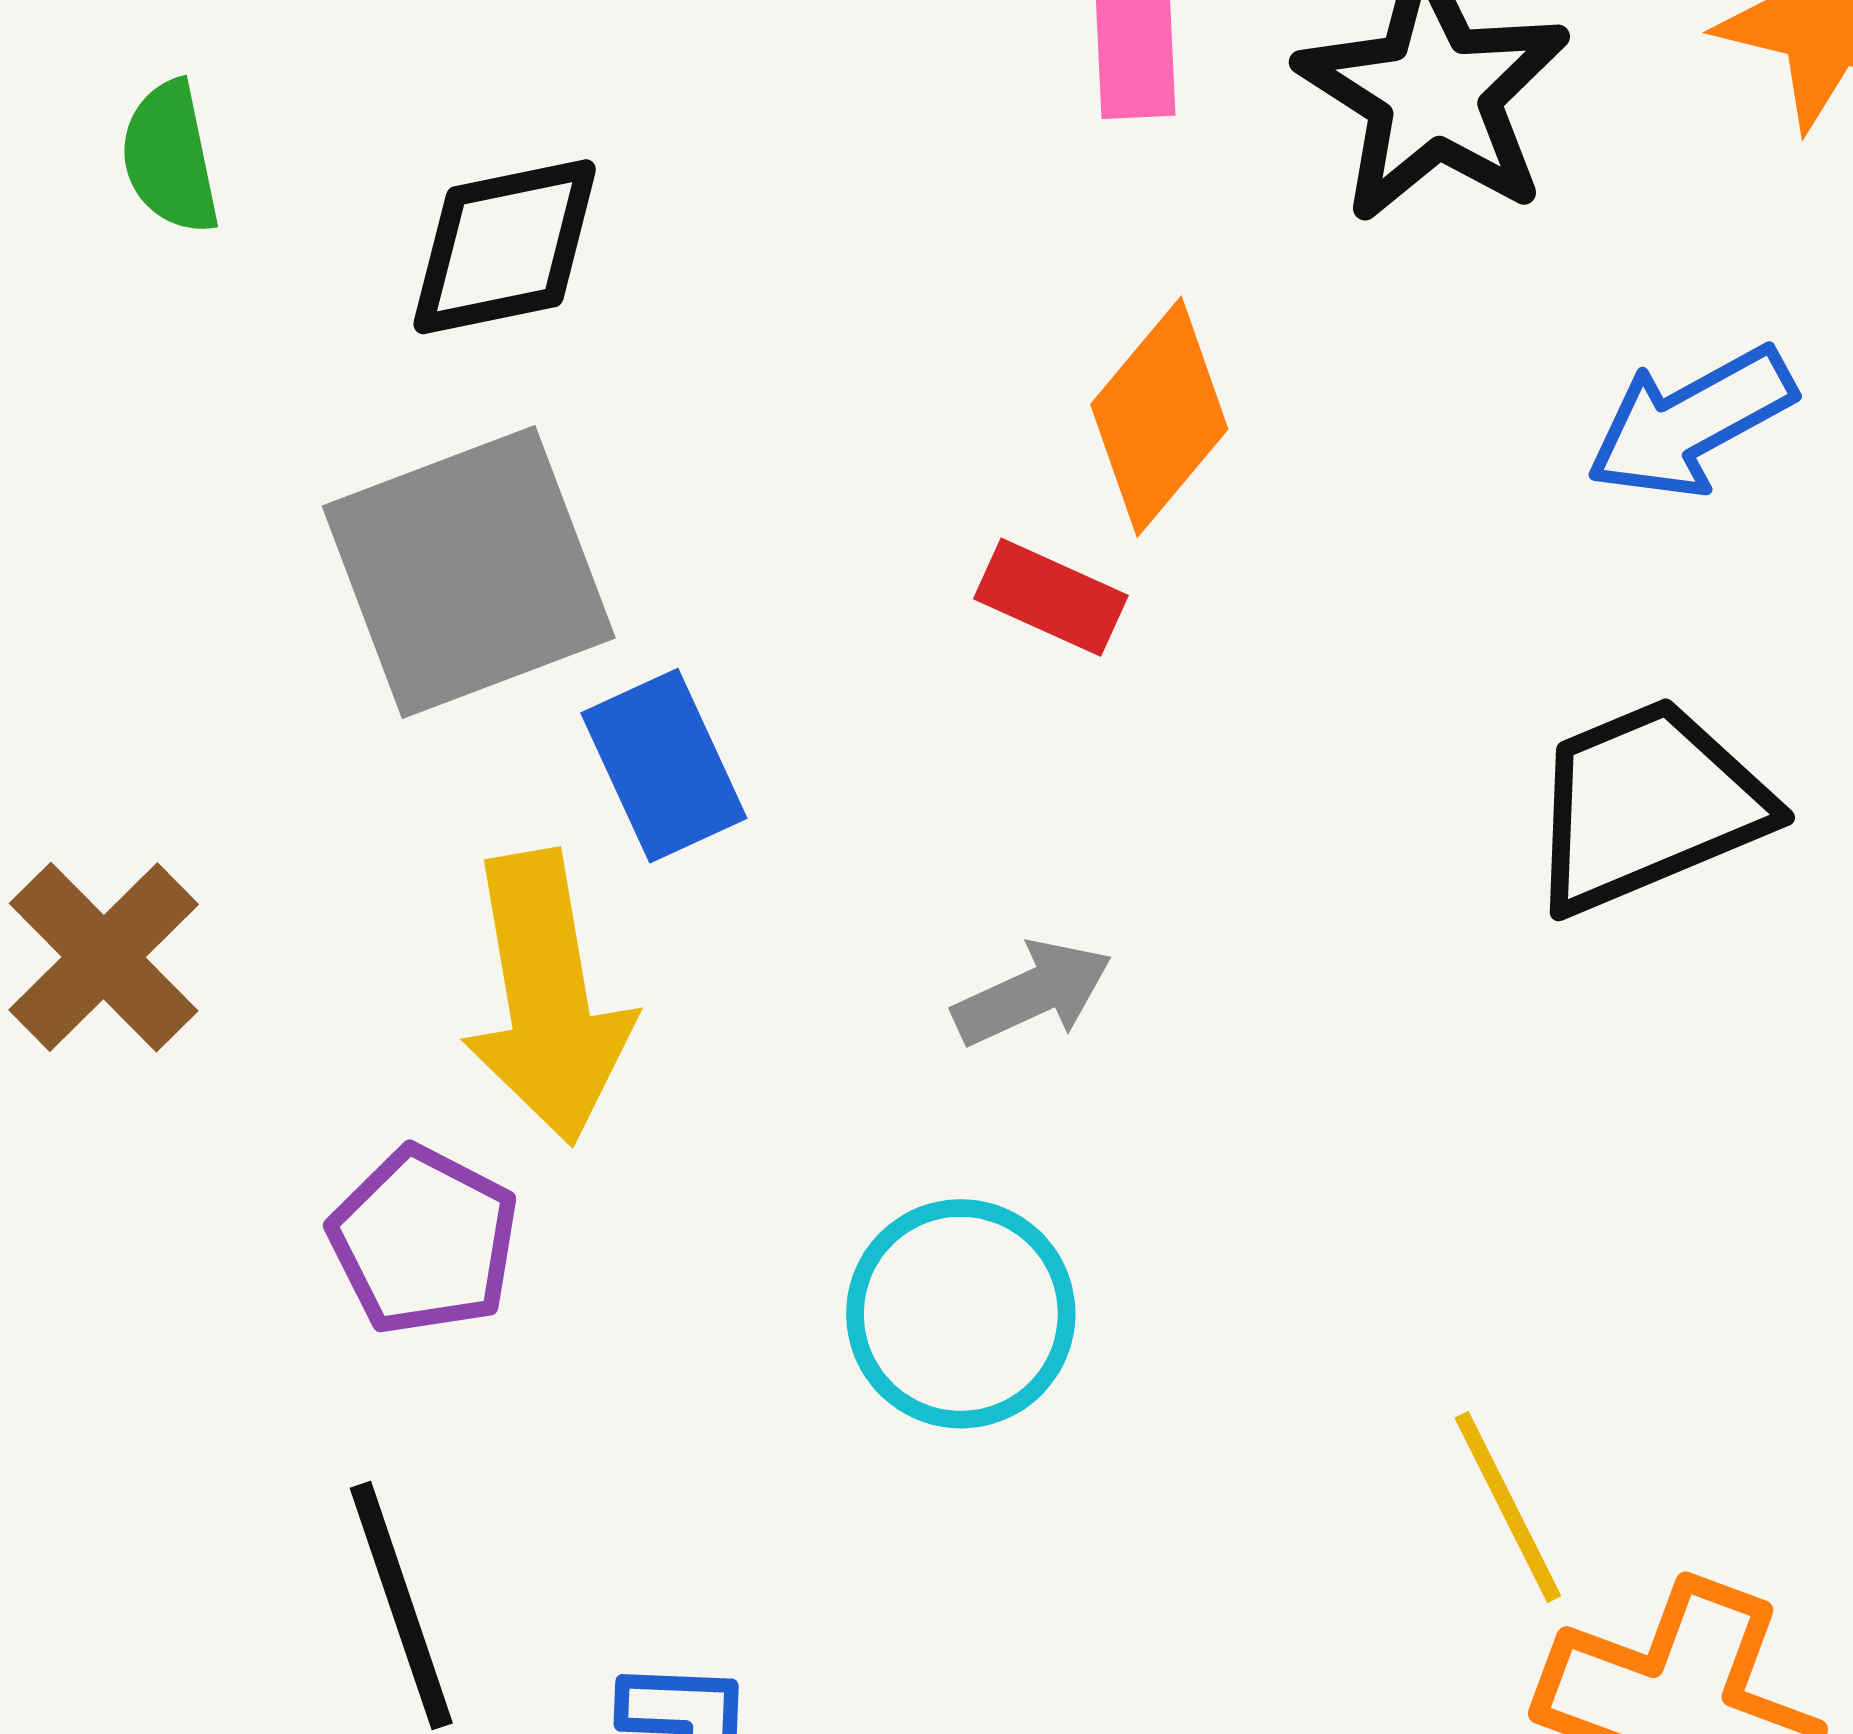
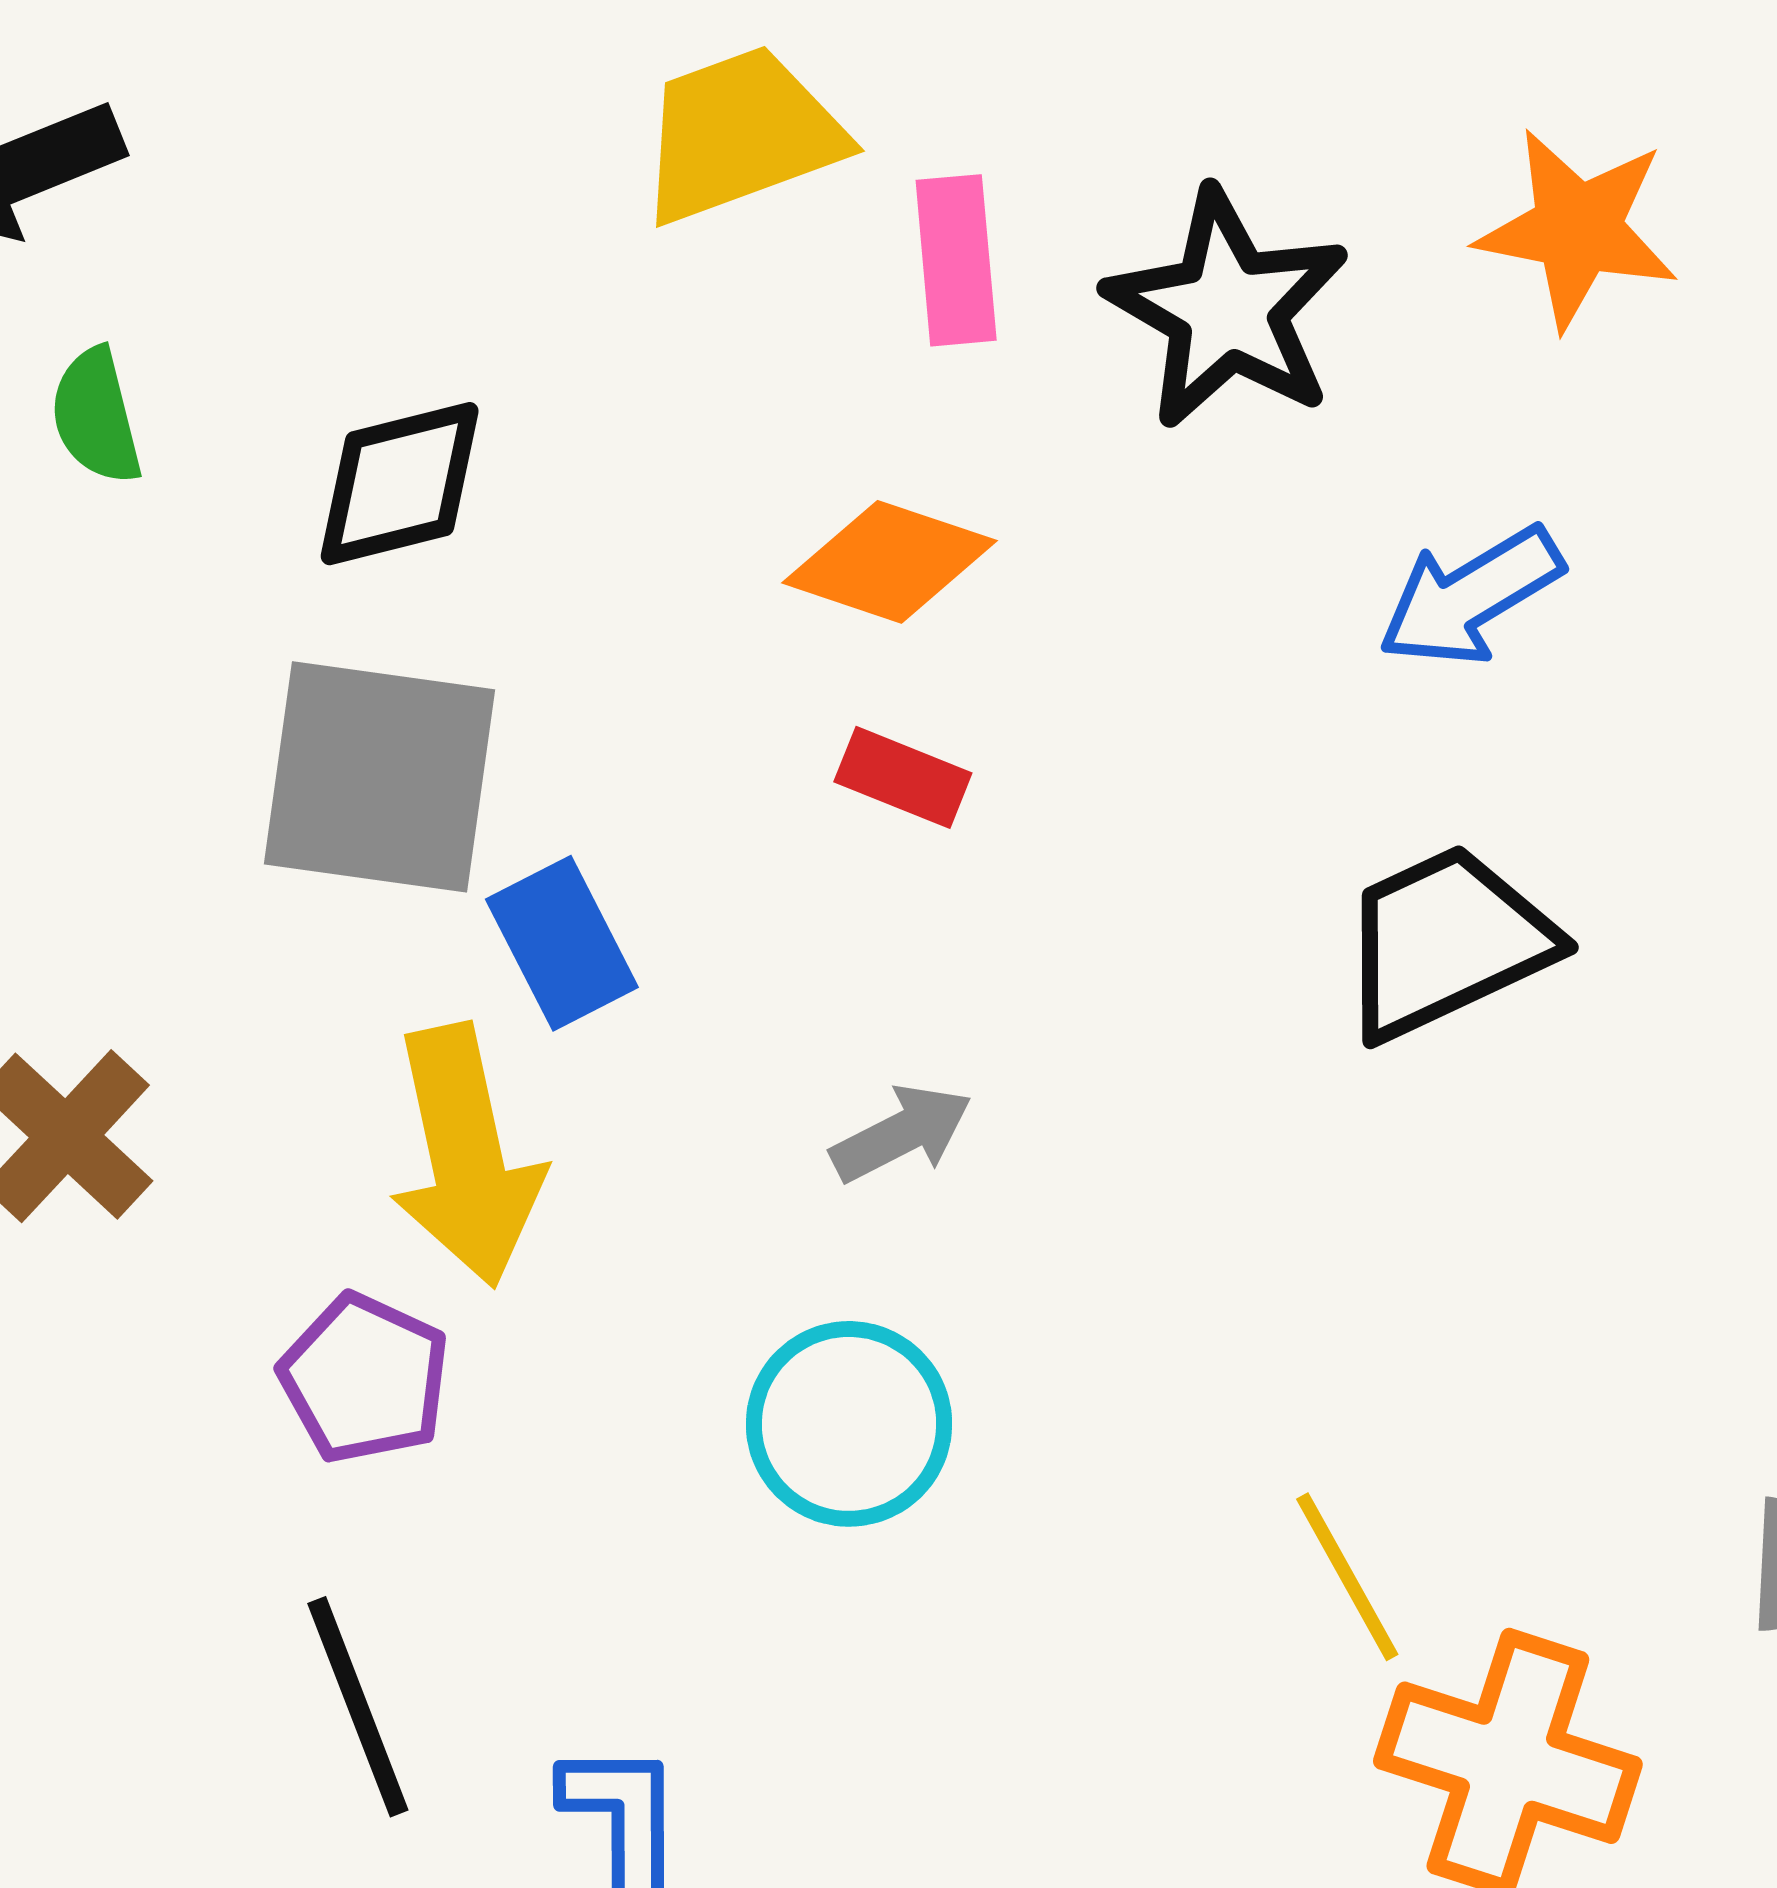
orange diamond: (1159, 417) -> (889, 562), moved, turned 71
gray square: (469, 572) -> (380, 777), turned 31

